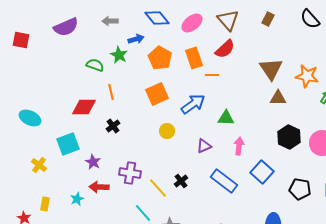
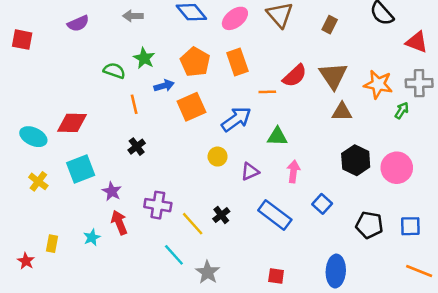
brown rectangle: (268, 19) -> (330, 25), moved
purple semicircle: (66, 27) -> (78, 23), size x0.7
blue arrow: (136, 39) -> (164, 86), moved
red semicircle: (225, 49) -> (295, 76), moved
orange line: (212, 75) -> (267, 92), moved
red diamond: (84, 107) -> (72, 123), moved
yellow circle: (167, 131) -> (218, 157), moved
yellow cross: (39, 165) -> (38, 181), moved
blue square: (262, 172) -> (322, 204), size x0.7
red arrow: (99, 187) -> (119, 222), turned 66

